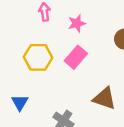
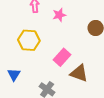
pink rectangle: (76, 57) -> (62, 57), moved

